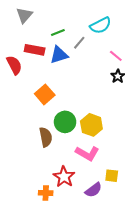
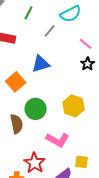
green line: (58, 33) -> (29, 13), moved, turned -40
blue triangle: (59, 55) -> (41, 64), moved
yellow hexagon: (91, 125) -> (74, 106), moved

